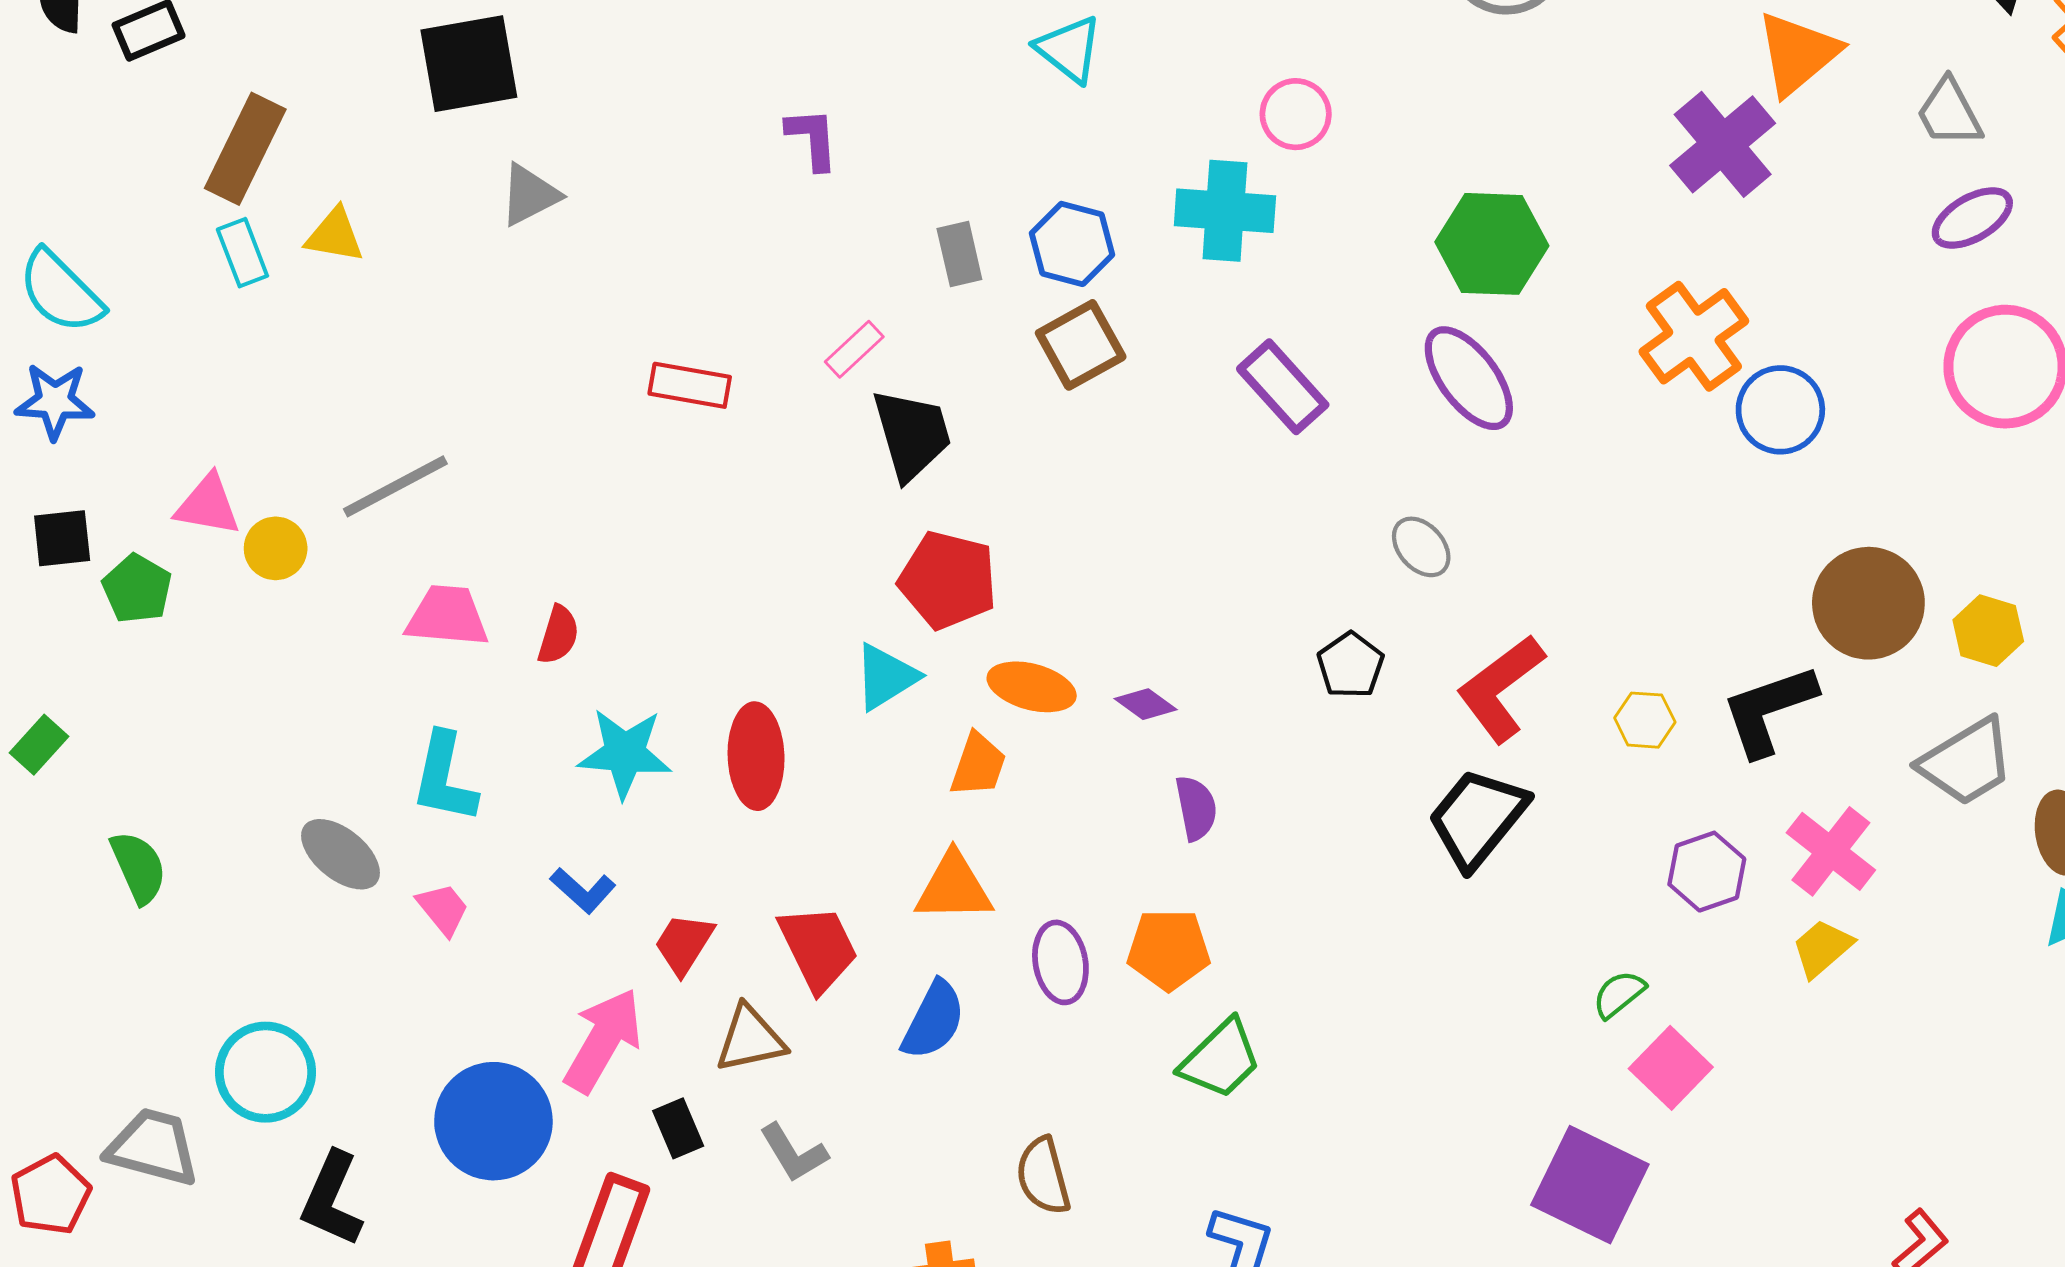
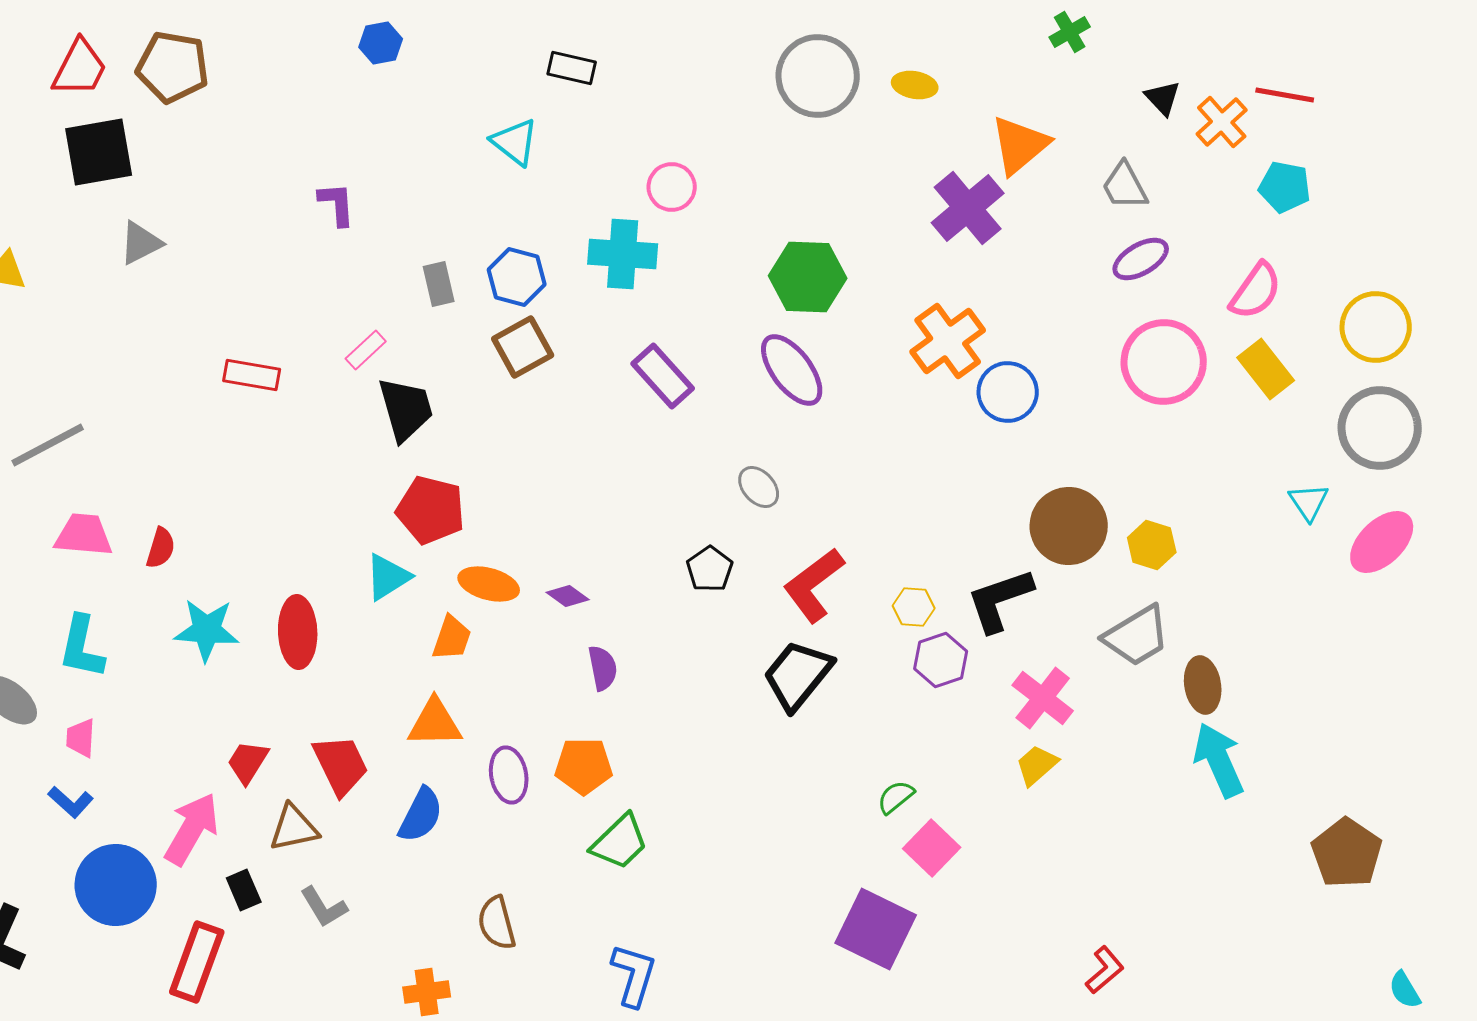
purple hexagon: (1707, 872) -> (941, 660), moved
blue L-shape: (583, 890) -> (71, 802), moved
pink trapezoid: (443, 909) -> (81, 738), turned -138

